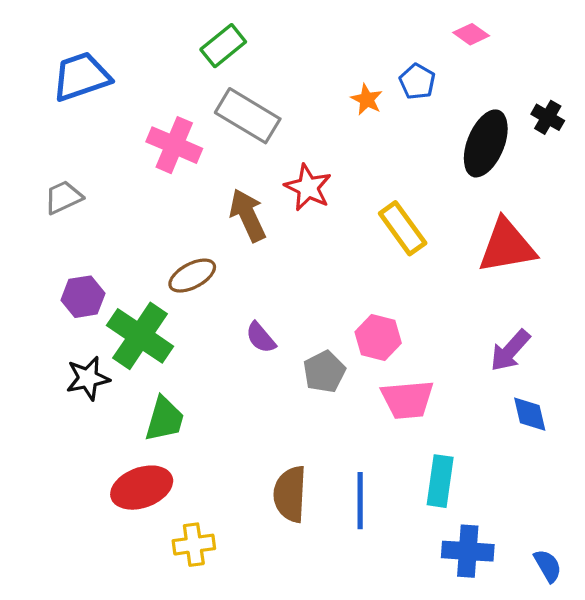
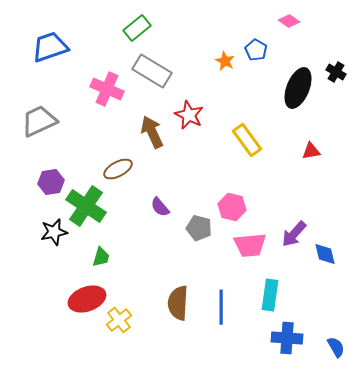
gray trapezoid: (63, 197) -> (39, 121), size x1.5
red triangle: (507, 246) -> (311, 151), size x0.5
purple arrow: (510, 351) -> (294, 234), moved
gray pentagon: (324, 372) -> (199, 228), turned -30
green trapezoid: (164, 419) -> (101, 257), size x0.7
yellow cross: (194, 545) -> (119, 320), moved, turned -30

